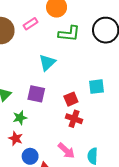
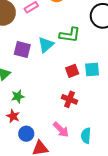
green L-shape: (69, 34) -> (70, 35), moved
purple square: (36, 94) -> (22, 50), moved
red square: (71, 99) -> (72, 71), moved

